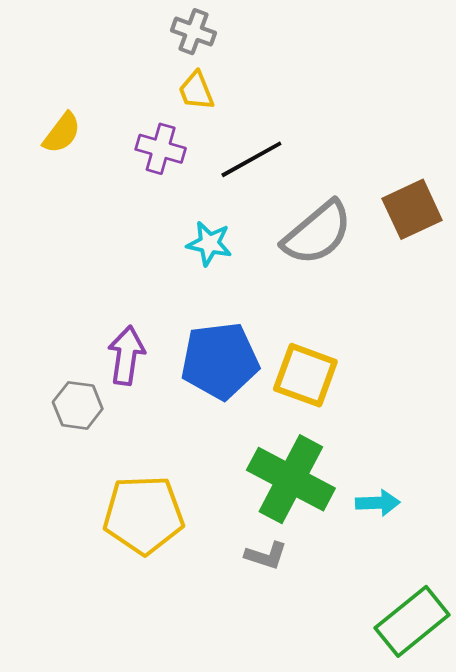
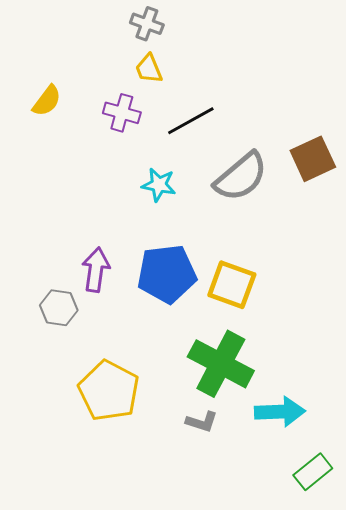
cyan arrow: (378, 503) -> (280, 412), moved, size x1.5
yellow pentagon: (143, 515) -> (109, 391), turned 30
green rectangle: (412, 621) -> (313, 472), size x0.7

